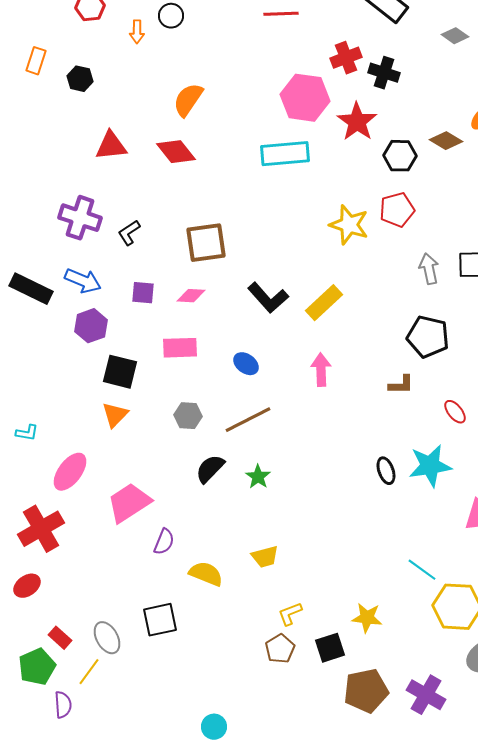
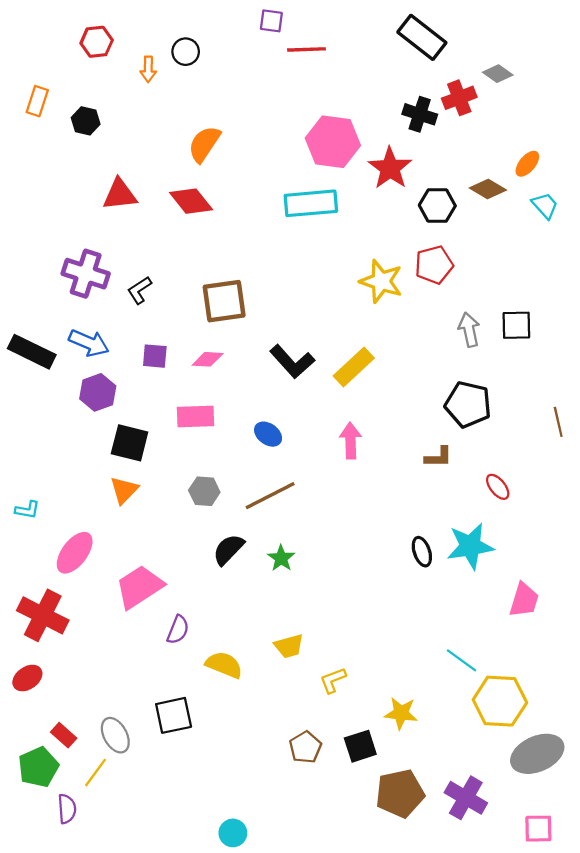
red cross: (346, 58) -> (459, 98), moved
red cross: (41, 529) -> (43, 615), turned -33
yellow L-shape: (290, 614) -> (333, 680), moved

